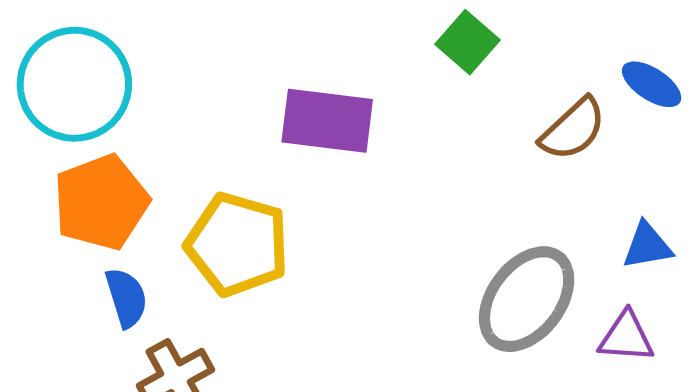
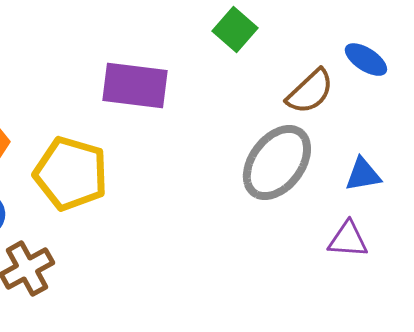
gray ellipse: (527, 299) -> (277, 163), moved

